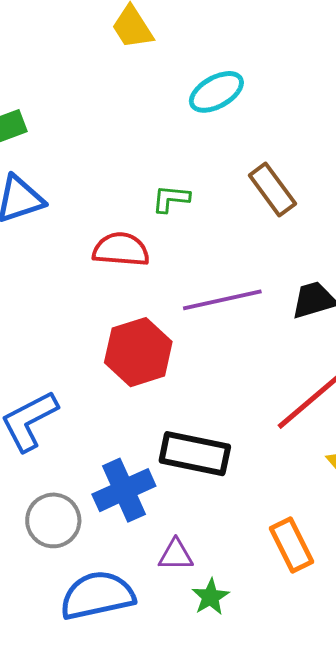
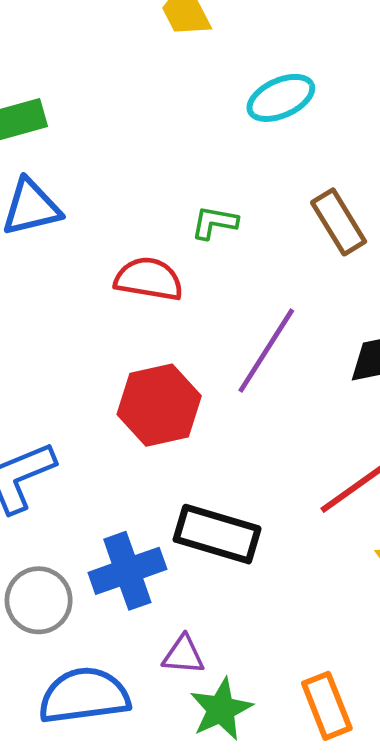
purple line: (222, 300) -> (266, 351), turned -50
orange rectangle: (291, 545) -> (327, 706), moved
green star: (210, 597) -> (221, 709), size x1.4

